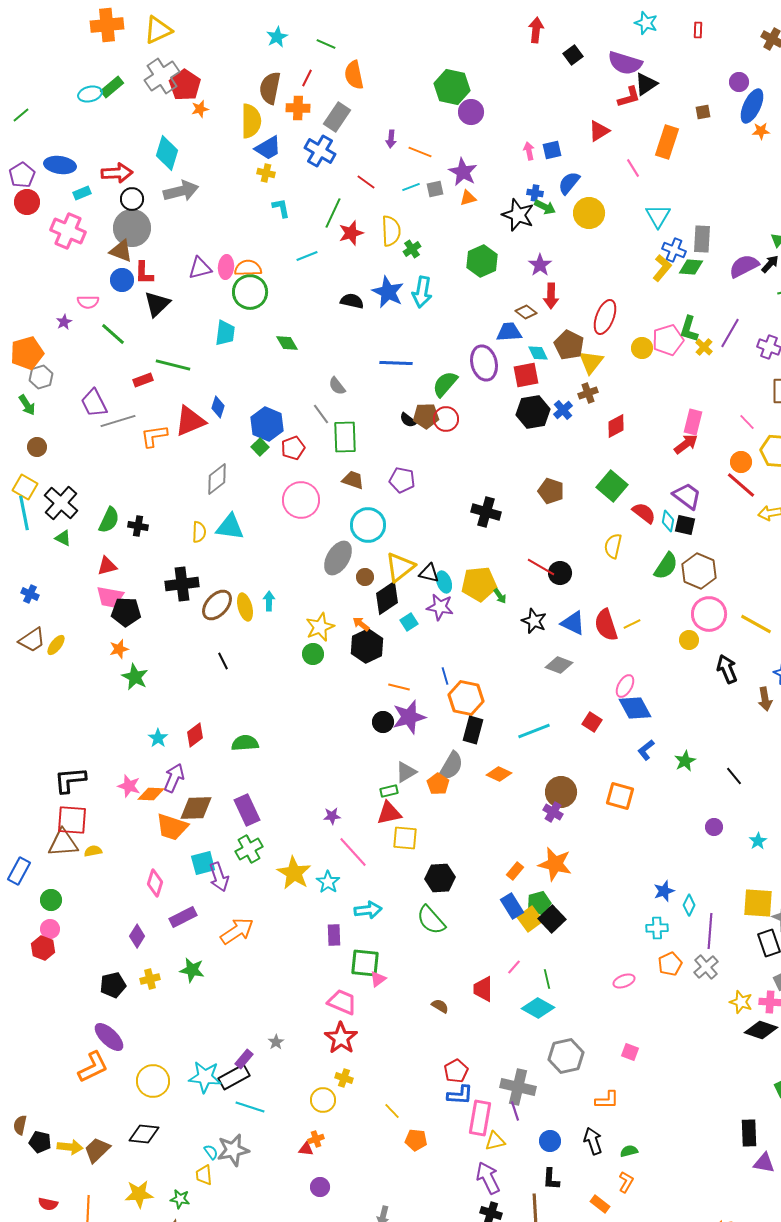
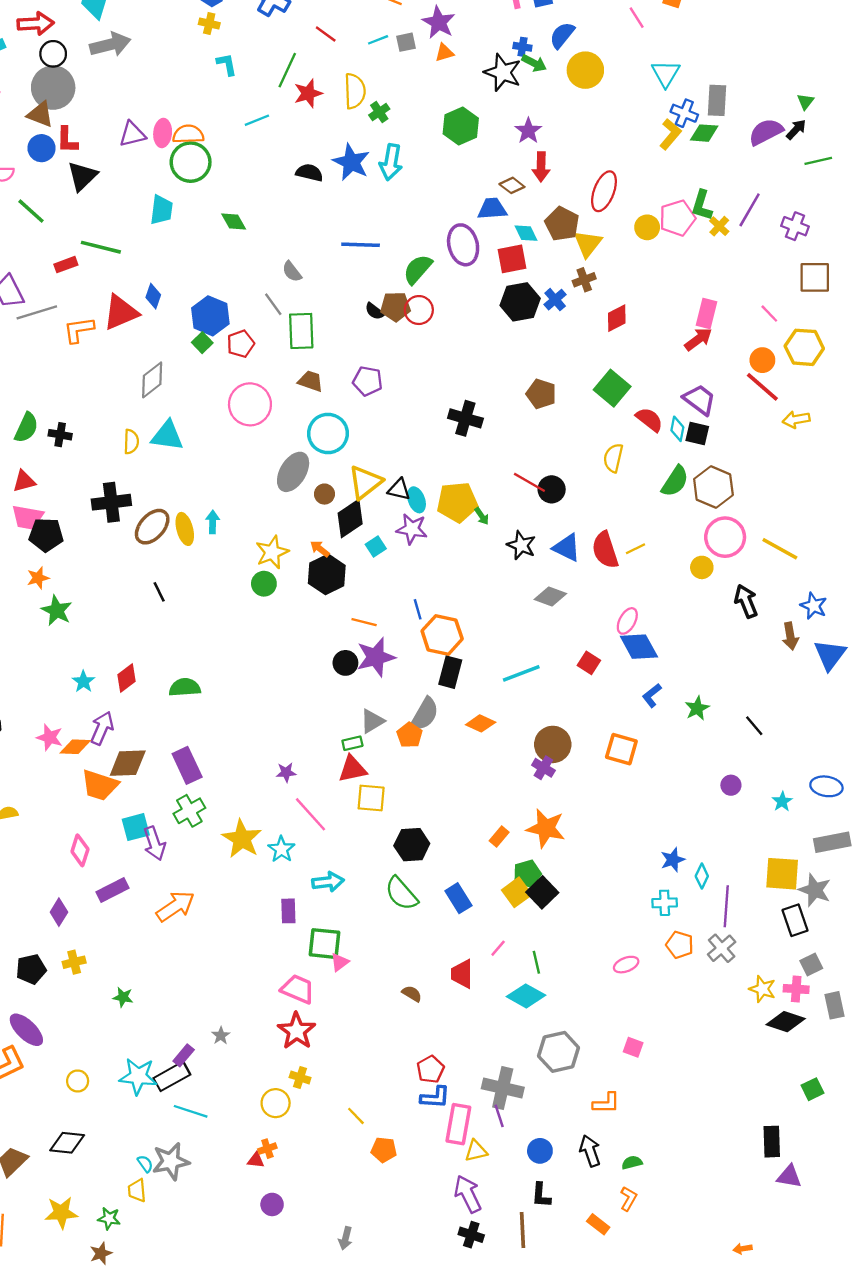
blue rectangle: (512, 906) -> (458, 898), moved
orange pentagon: (670, 964) -> (680, 945), turned -30
green star: (192, 970) -> (123, 997), moved, size x0.7
yellow circle: (153, 1081) -> (78, 1081), size x0.6

